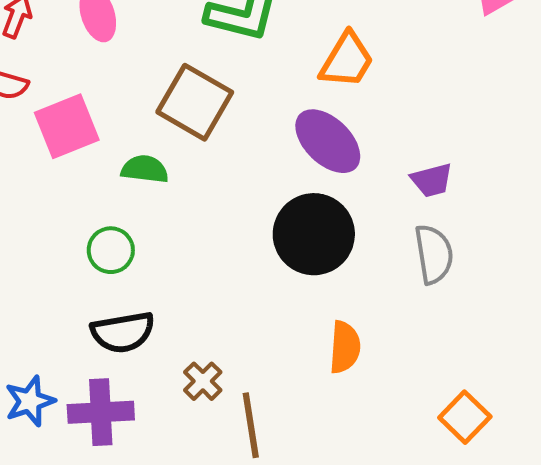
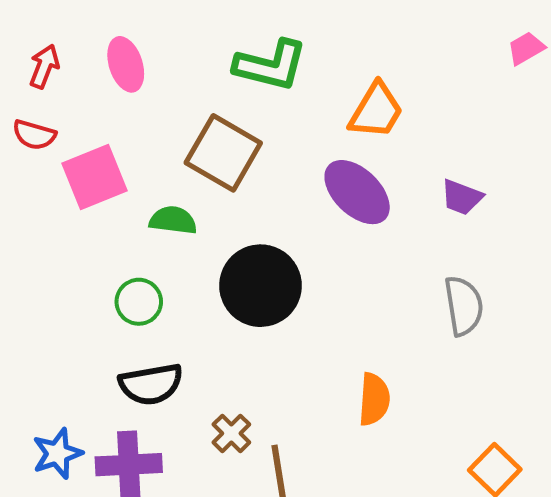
purple trapezoid: (432, 180) -> (462, 197), moved, turned 36
black circle: (314, 234) -> (261, 286), moved

